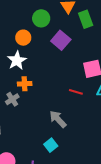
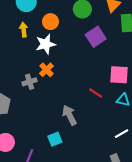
orange circle: (23, 38) -> (50, 22), moved
orange cross: (25, 84) -> (46, 70), turned 32

